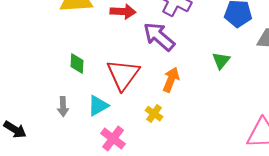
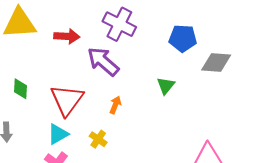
orange arrow: (171, 80) -> (115, 105), size x0.7
cyan triangle: (98, 106) -> (58, 134), moved

